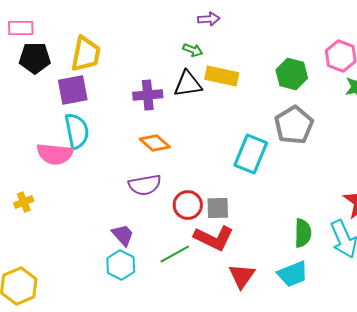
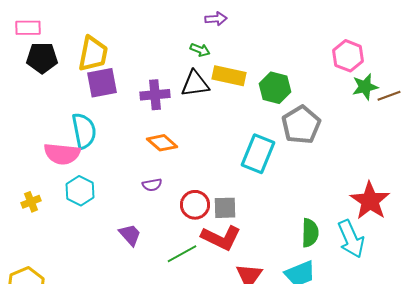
green hexagon: (292, 74) -> (275, 88), moved
purple square: (73, 90) -> (102, 83), moved
purple semicircle: (145, 185) -> (152, 185), size x0.6
cyan hexagon: (121, 265) -> (80, 191), moved

